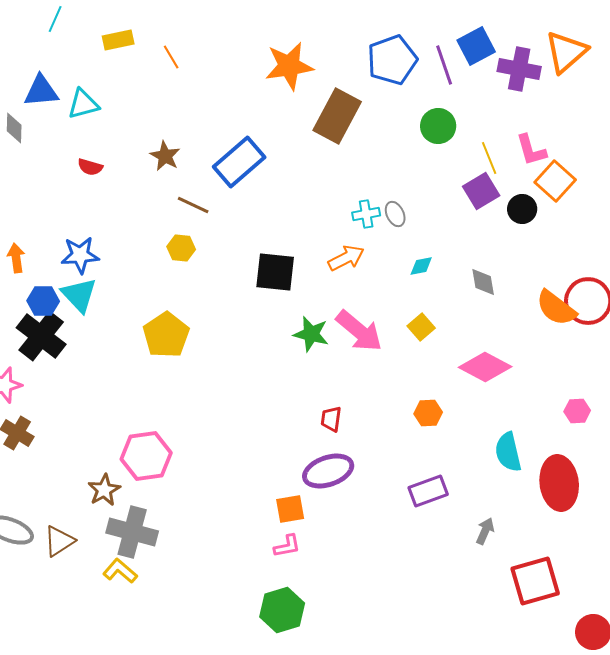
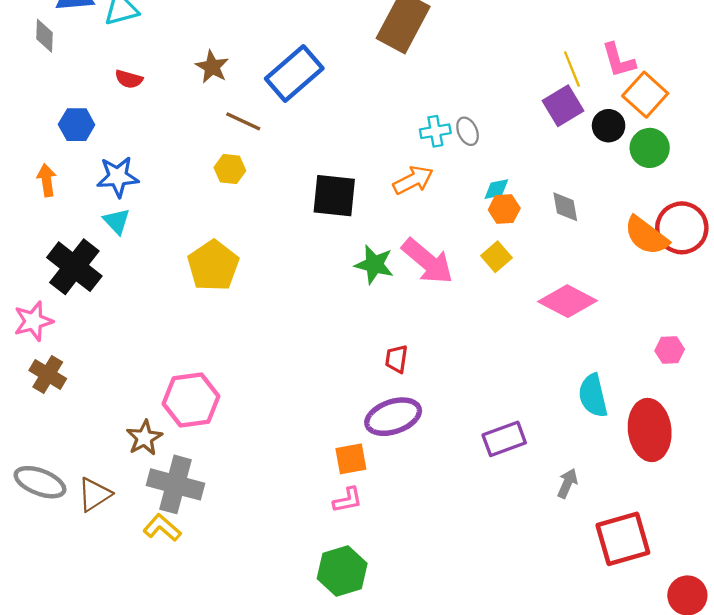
green circle: (438, 126) -> (650, 148), moved
cyan triangle: (79, 295) -> (117, 221), size x0.7
blue hexagon: (43, 301) -> (77, 125), moved
orange hexagon: (428, 413) -> (504, 209), moved

